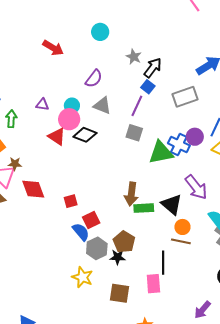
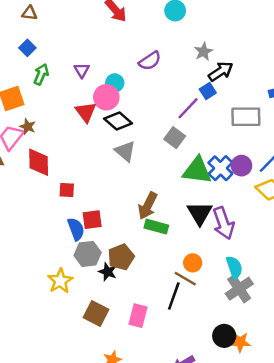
purple triangle: (42, 104) -> (82, 70), turned 32
gray triangle: (102, 106) -> (125, 151), moved
red square: (71, 201) -> (67, 190), moved
black triangle: (172, 204) -> (200, 213), moved
black line: (163, 263) -> (174, 296), moved

